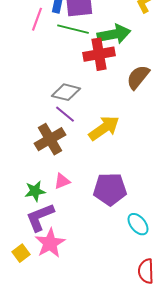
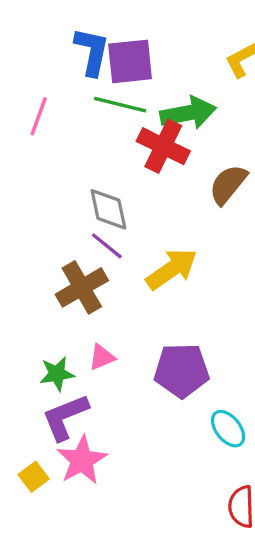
pink line: (37, 19) -> (39, 116), moved
red cross: (99, 54) -> (163, 146), turned 36
gray diamond: (66, 92) -> (108, 209), turned 64

